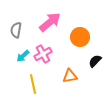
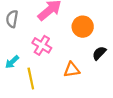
pink cross: (43, 54) -> (42, 45), turned -30
cyan arrow: (23, 56) -> (12, 62), moved

